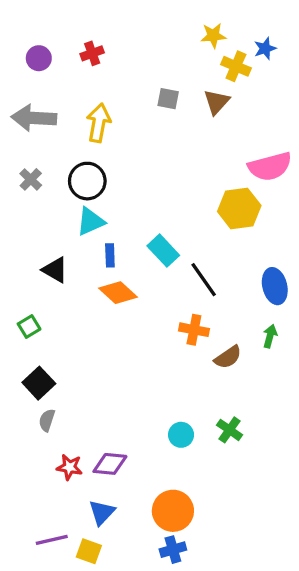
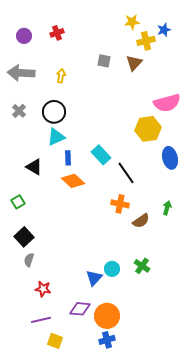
yellow cross: (236, 66) -> (146, 41), turned -36
yellow arrow: (99, 123) -> (61, 76), size x0.6
blue ellipse: (275, 286) -> (170, 158), moved
purple diamond: (110, 464) -> (80, 309), moved
blue triangle: (102, 512) -> (94, 278), moved
purple line: (52, 540) -> (41, 320), moved

